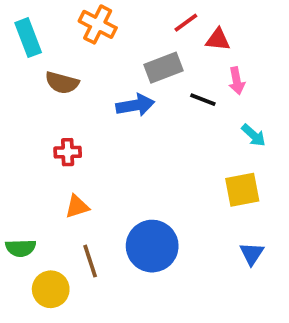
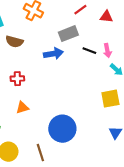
red triangle: (218, 39) -> (106, 17), moved
pink arrow: (237, 81) -> (107, 51), moved
brown line: (90, 261) -> (40, 153), moved

